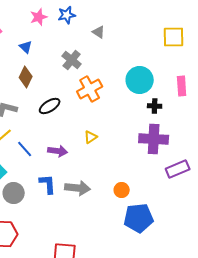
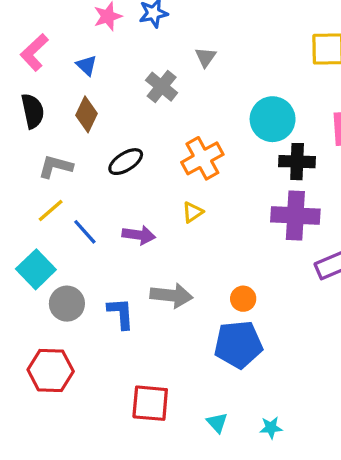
gray triangle: (99, 32) -> (206, 57), moved, turned 32
orange cross: (90, 89) -> (202, 158), moved
black cross: (155, 106) -> (297, 162), size x1.5
blue L-shape: (48, 184) -> (121, 313), moved
blue pentagon: (139, 218) -> (238, 344), moved

